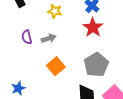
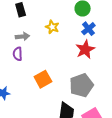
purple semicircle: (27, 37) -> (18, 54), moved
gray arrow: (49, 38) -> (22, 36), moved

